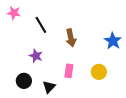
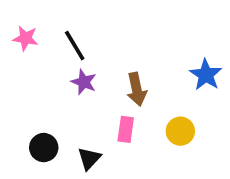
pink star: (14, 13) -> (26, 38), moved
brown arrow: (71, 38) -> (137, 89), moved
purple star: (36, 56) -> (84, 82), moved

